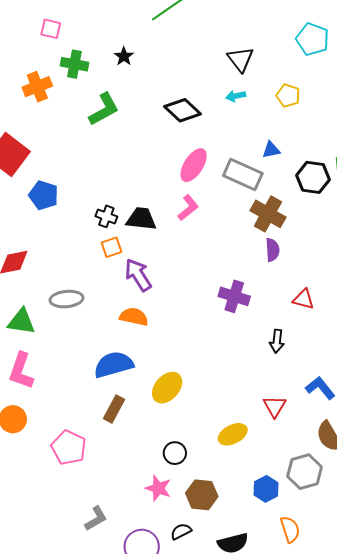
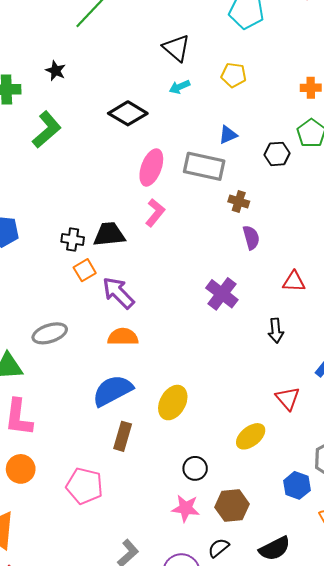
black hexagon: (313, 177) -> (277, 154), size x0.7
brown cross: (268, 214) -> (239, 202), size x0.6
purple cross: (234, 296) -> (222, 294), turned 32

